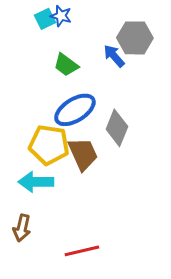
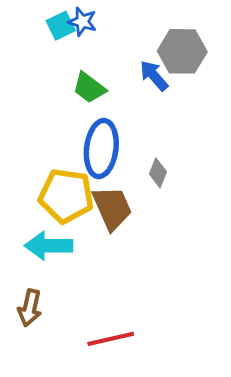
blue ellipse: (75, 110) -> (101, 149), turned -51
gray diamond: (117, 128) -> (158, 173), size x0.6

